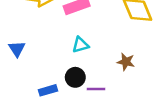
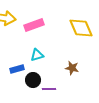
blue rectangle: (48, 90) -> (17, 69), moved

